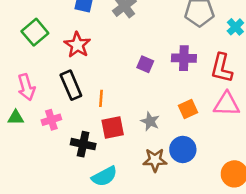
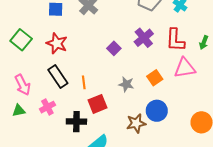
purple cross: (184, 58) -> (144, 38), turned -30
purple square: (145, 64) -> (114, 48), turned 32
gray star: (150, 121) -> (126, 84), moved

